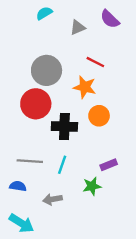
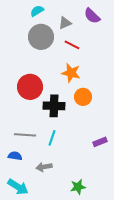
red line: (95, 62) -> (72, 45), moved
gray circle: (47, 70) -> (41, 37), moved
purple rectangle: (109, 165) -> (100, 142), moved
green star: (92, 186) -> (78, 187), moved

